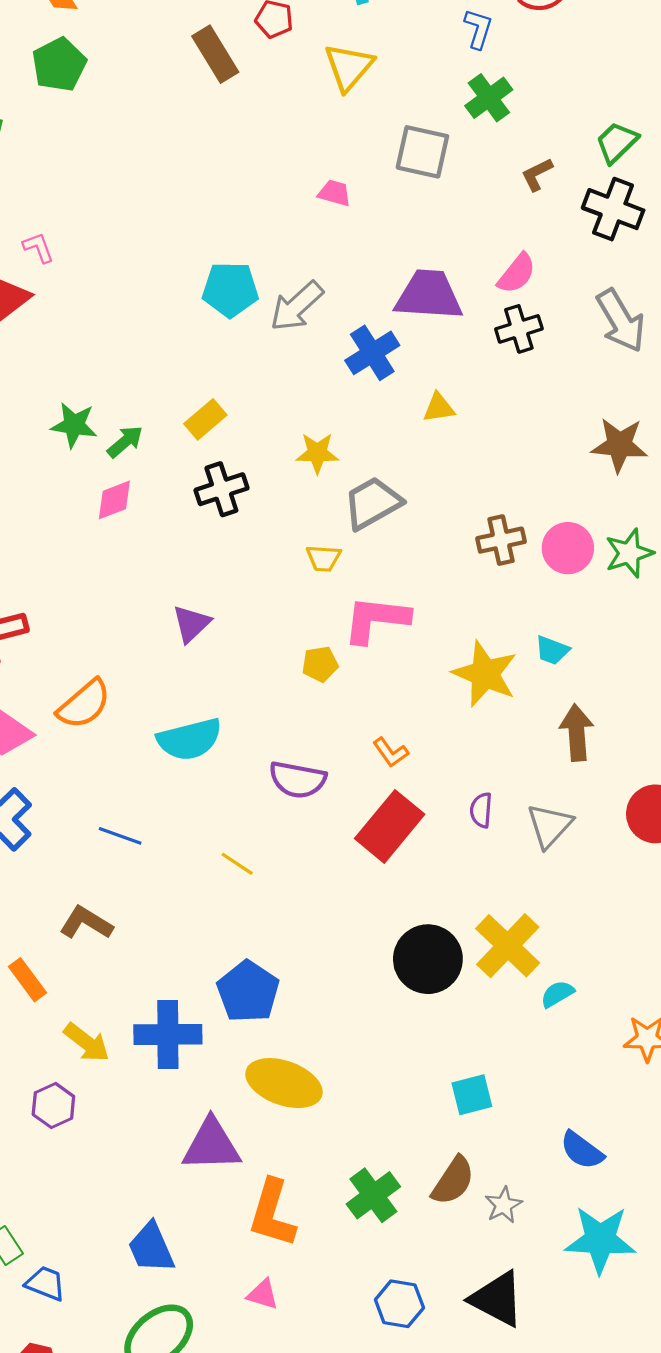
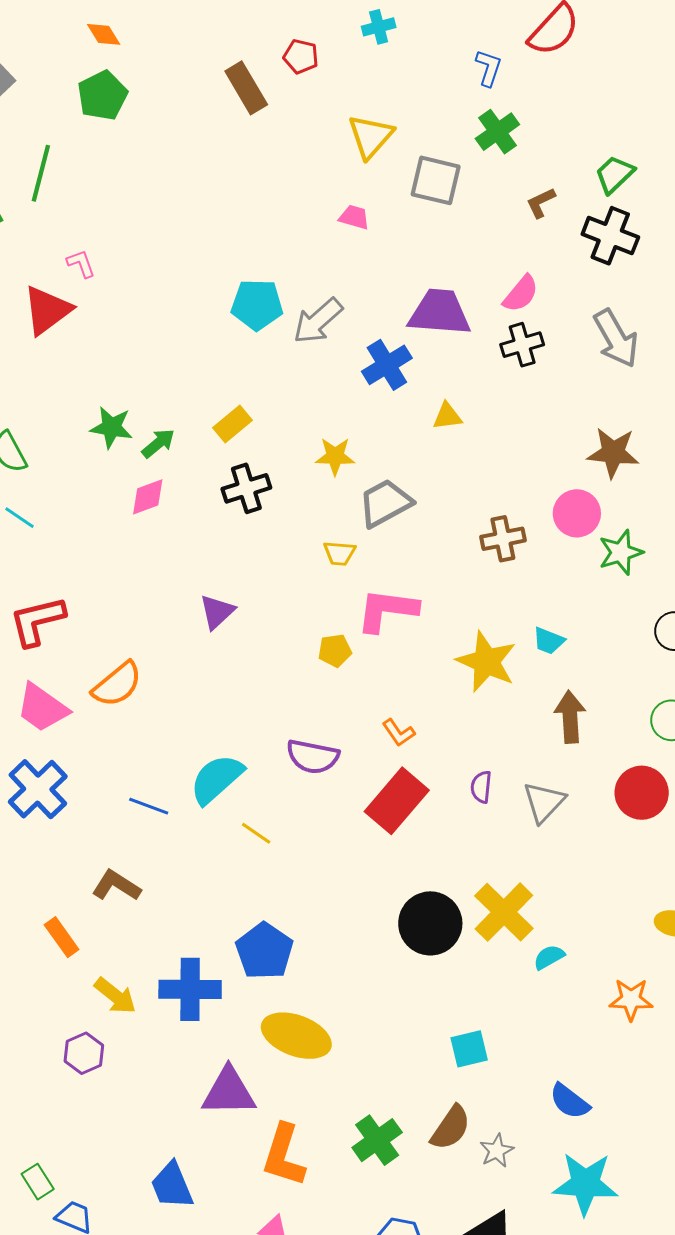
yellow triangle: (349, 67) -> (371, 136), moved
pink circle: (568, 548) -> (577, 513), moved
cyan semicircle: (190, 739) -> (217, 779), moved, turned 152

